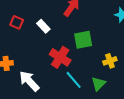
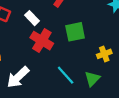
red cross: (60, 57) -> (42, 41), moved
white arrow: (29, 81) -> (18, 77), turned -90

